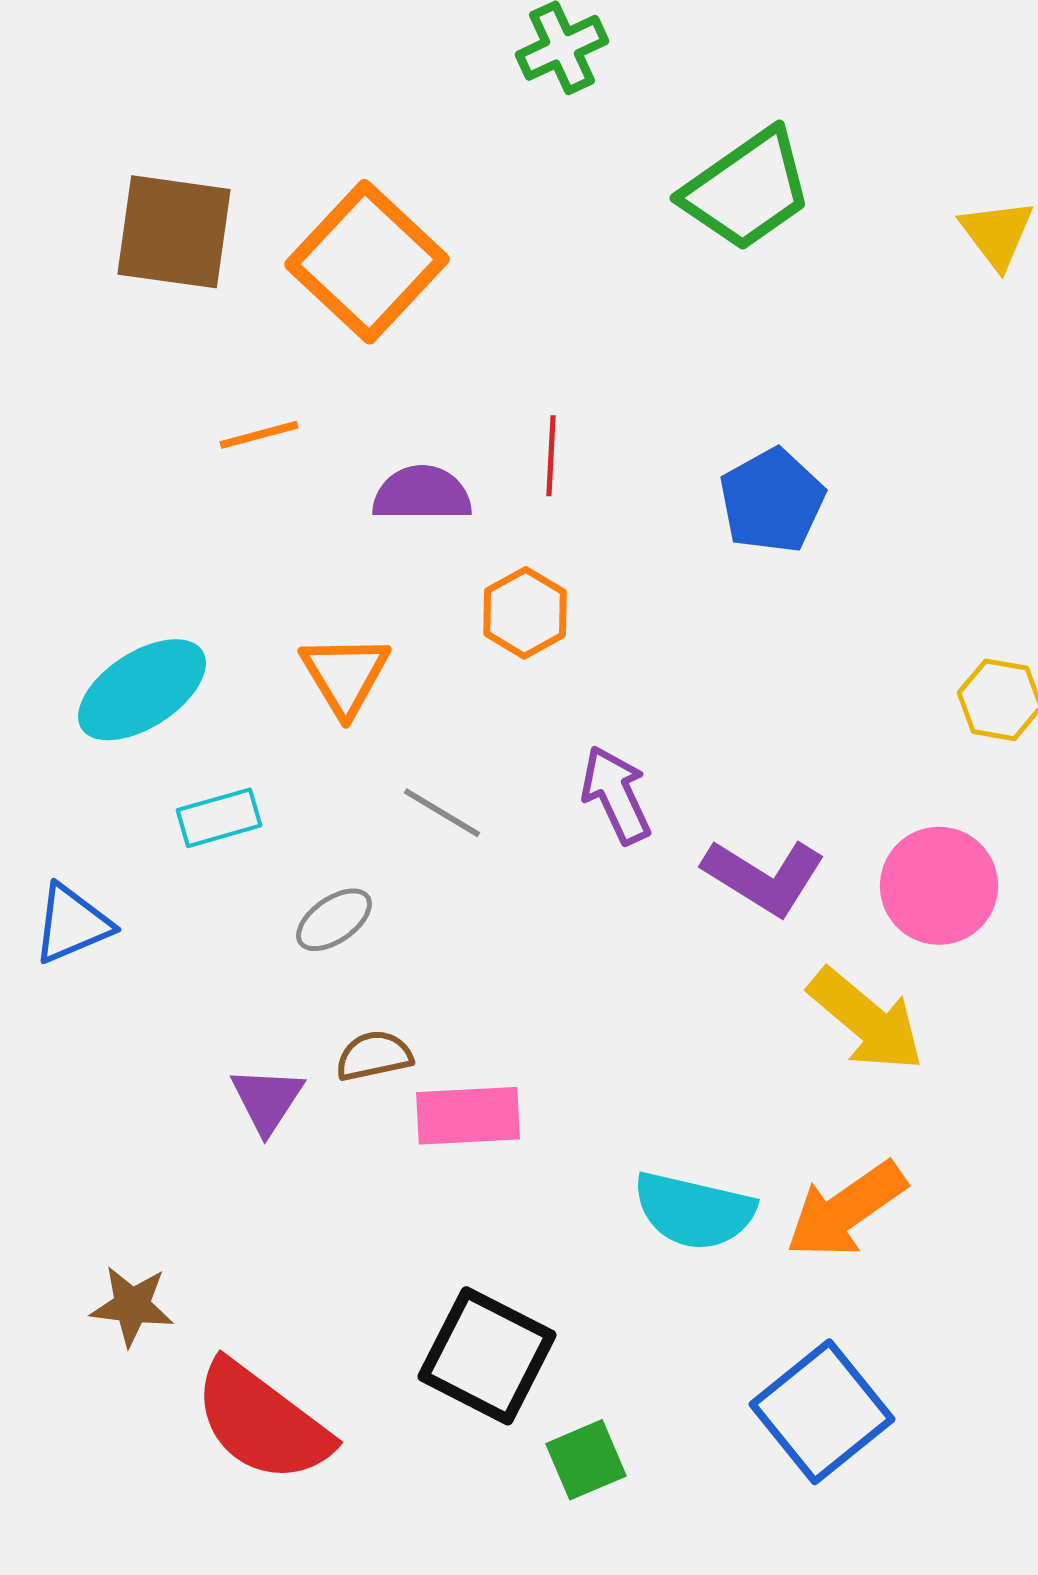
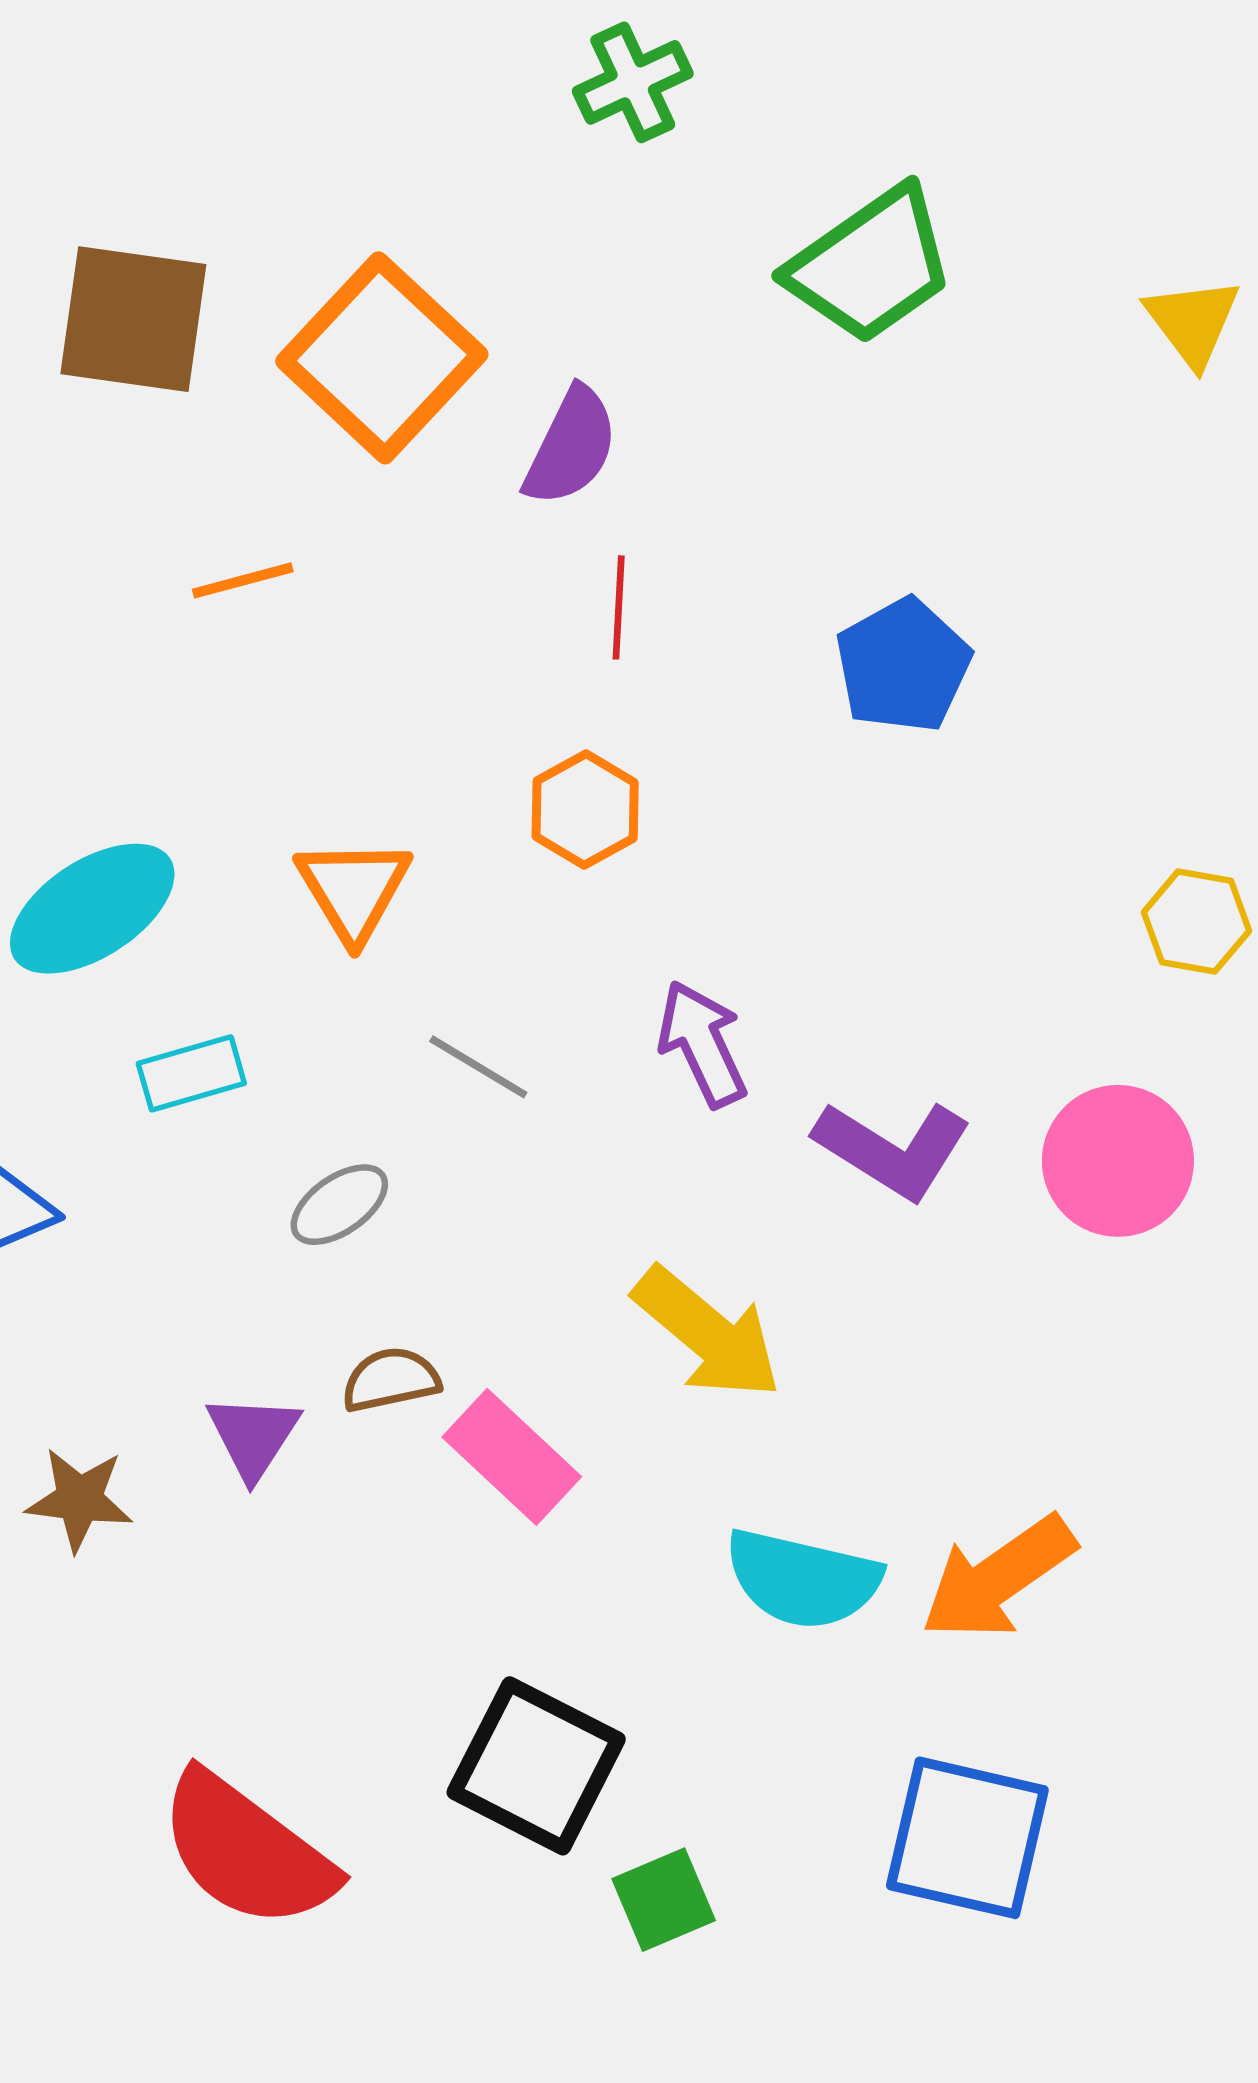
purple semicircle: (422, 494) -> (571, 447), moved, turned 116
yellow arrow: (866, 1020) -> (707, 1333), moved
pink rectangle: (468, 1116) -> (512, 1457), turned 46
brown star: (132, 1306) -> (79, 1499), moved
blue square: (822, 1412) -> (967, 1838), turned -38

